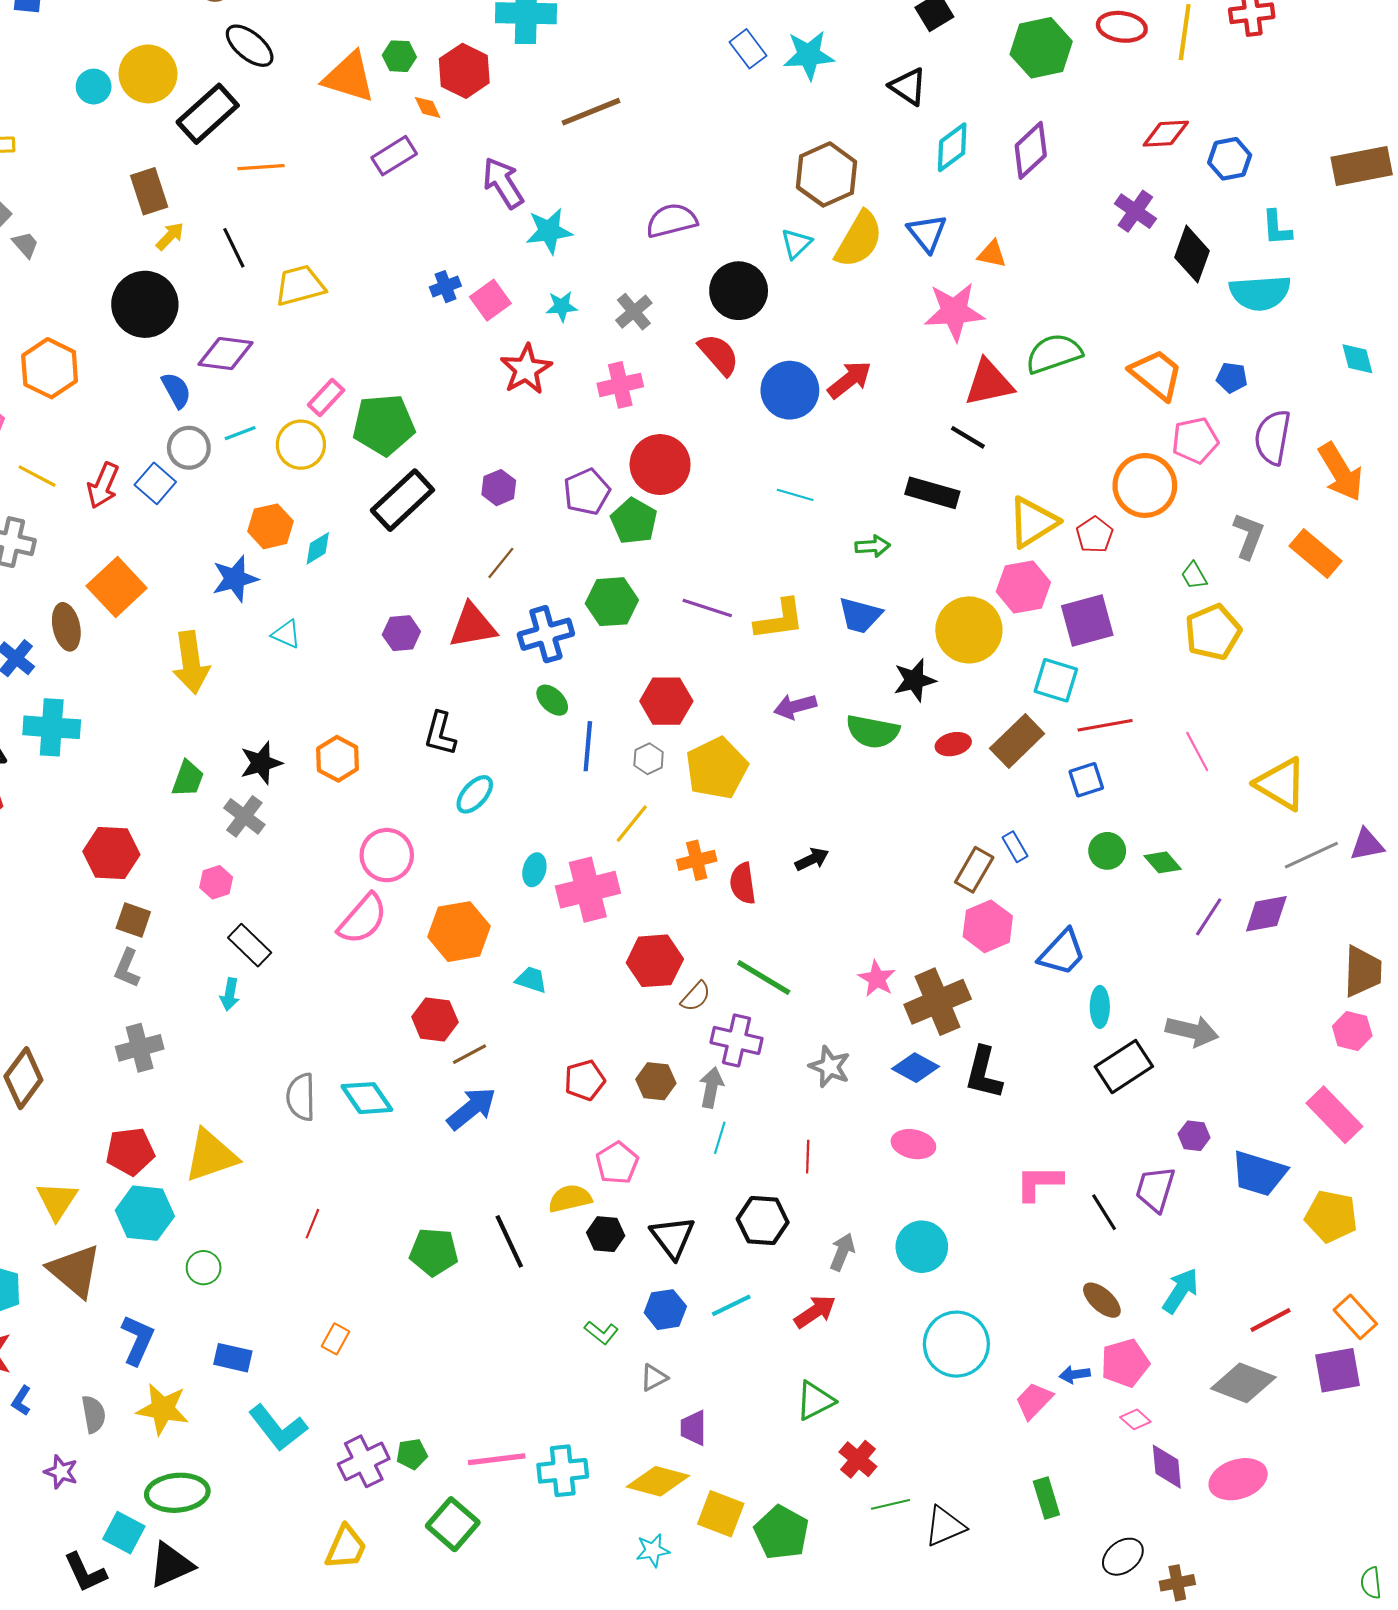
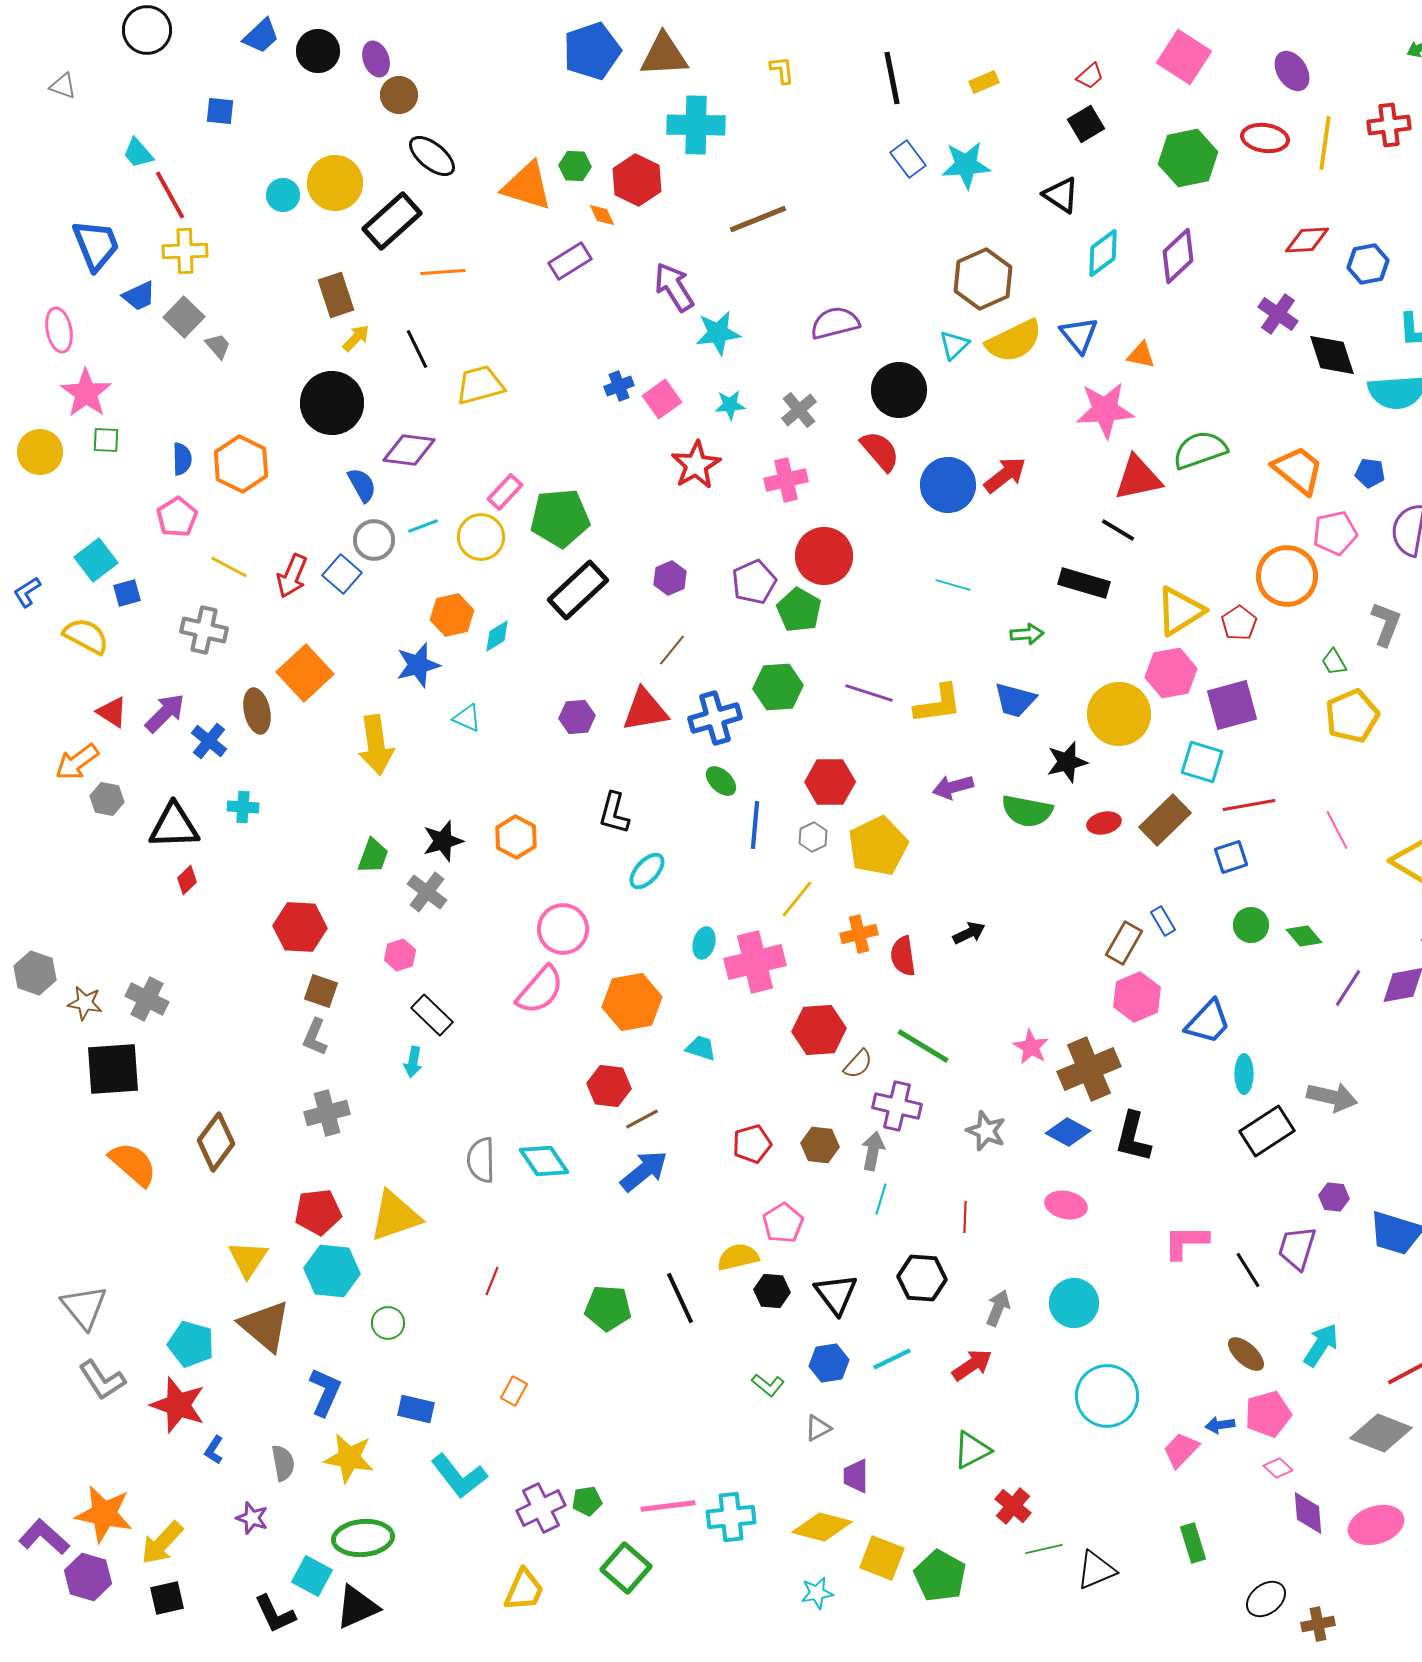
yellow semicircle: (859, 239) -> (1014, 341), turned 34
black diamond: (1192, 254) -> (1332, 355), turned -38
cyan cross: (52, 727) -> (243, 807), size x0.6

